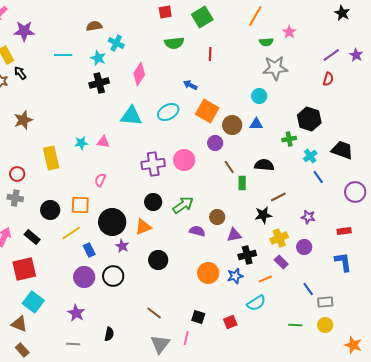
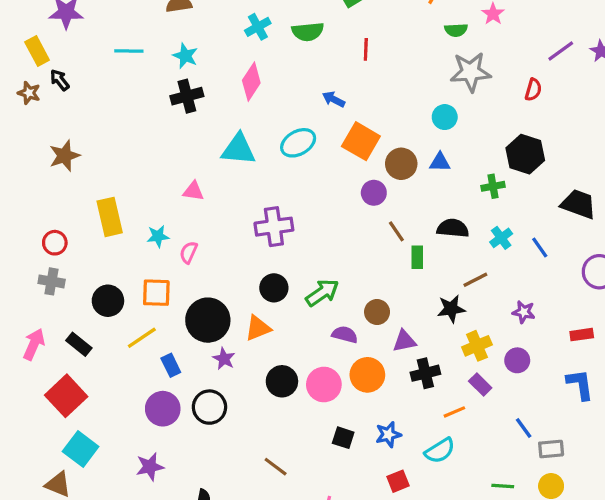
cyan cross: (116, 43) -> (258, 27), moved, turned 35
red semicircle: (328, 79) -> (533, 90), moved
cyan star: (81, 143) -> (158, 236), moved
cyan cross: (310, 156) -> (501, 238), moved
pink circle: (184, 160) -> (324, 385), moved
red square: (24, 269) -> (66, 396), turned -30
orange circle: (208, 273) -> (367, 375), moved
blue star: (235, 276) -> (388, 434), moved
purple star: (76, 313) -> (150, 467), turned 30
black square: (198, 317) -> (343, 438), moved

